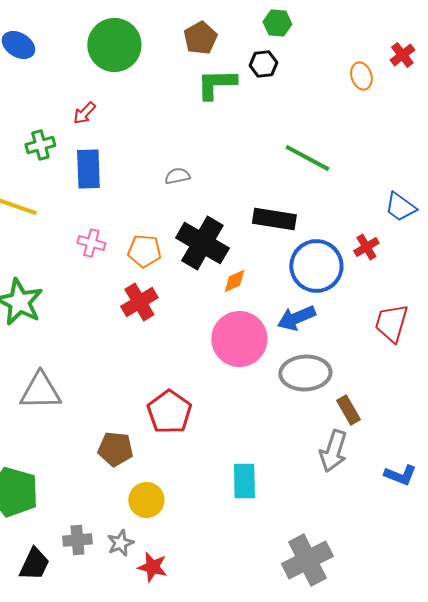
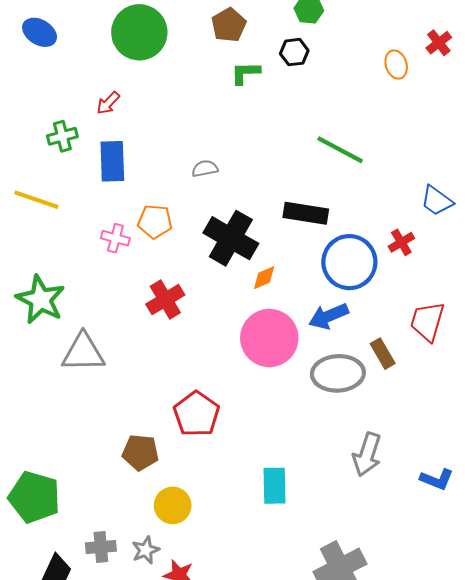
green L-shape: (216, 84) -> (245, 73), size x0.7
orange pentagon: (144, 251) -> (155, 222), moved
gray triangle: (40, 391) -> (83, 353), moved
brown rectangle: (348, 410) -> (383, 354), moved

